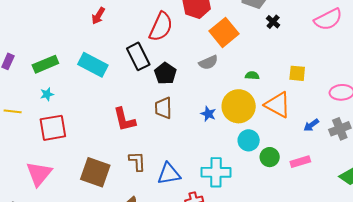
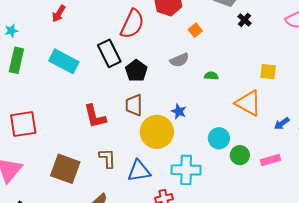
red arrow: (98, 16) -> (59, 14), moved
orange square: (224, 32) -> (195, 30), size x0.5
green rectangle: (45, 64) -> (16, 60), turned -55
green semicircle: (252, 76) -> (211, 76), moved
cyan star: (47, 94) -> (11, 31), moved
yellow circle: (239, 106) -> (157, 132), moved

